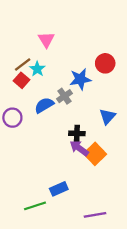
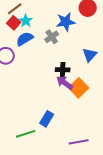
cyan star: (37, 69) -> (26, 21), moved
blue semicircle: (44, 105) -> (25, 39), moved
blue rectangle: (59, 189) -> (47, 119), turned -35

